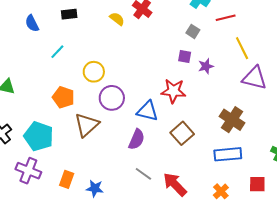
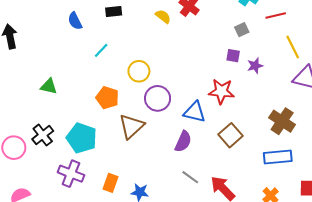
gray square: (193, 31) -> (242, 30), turned 32

